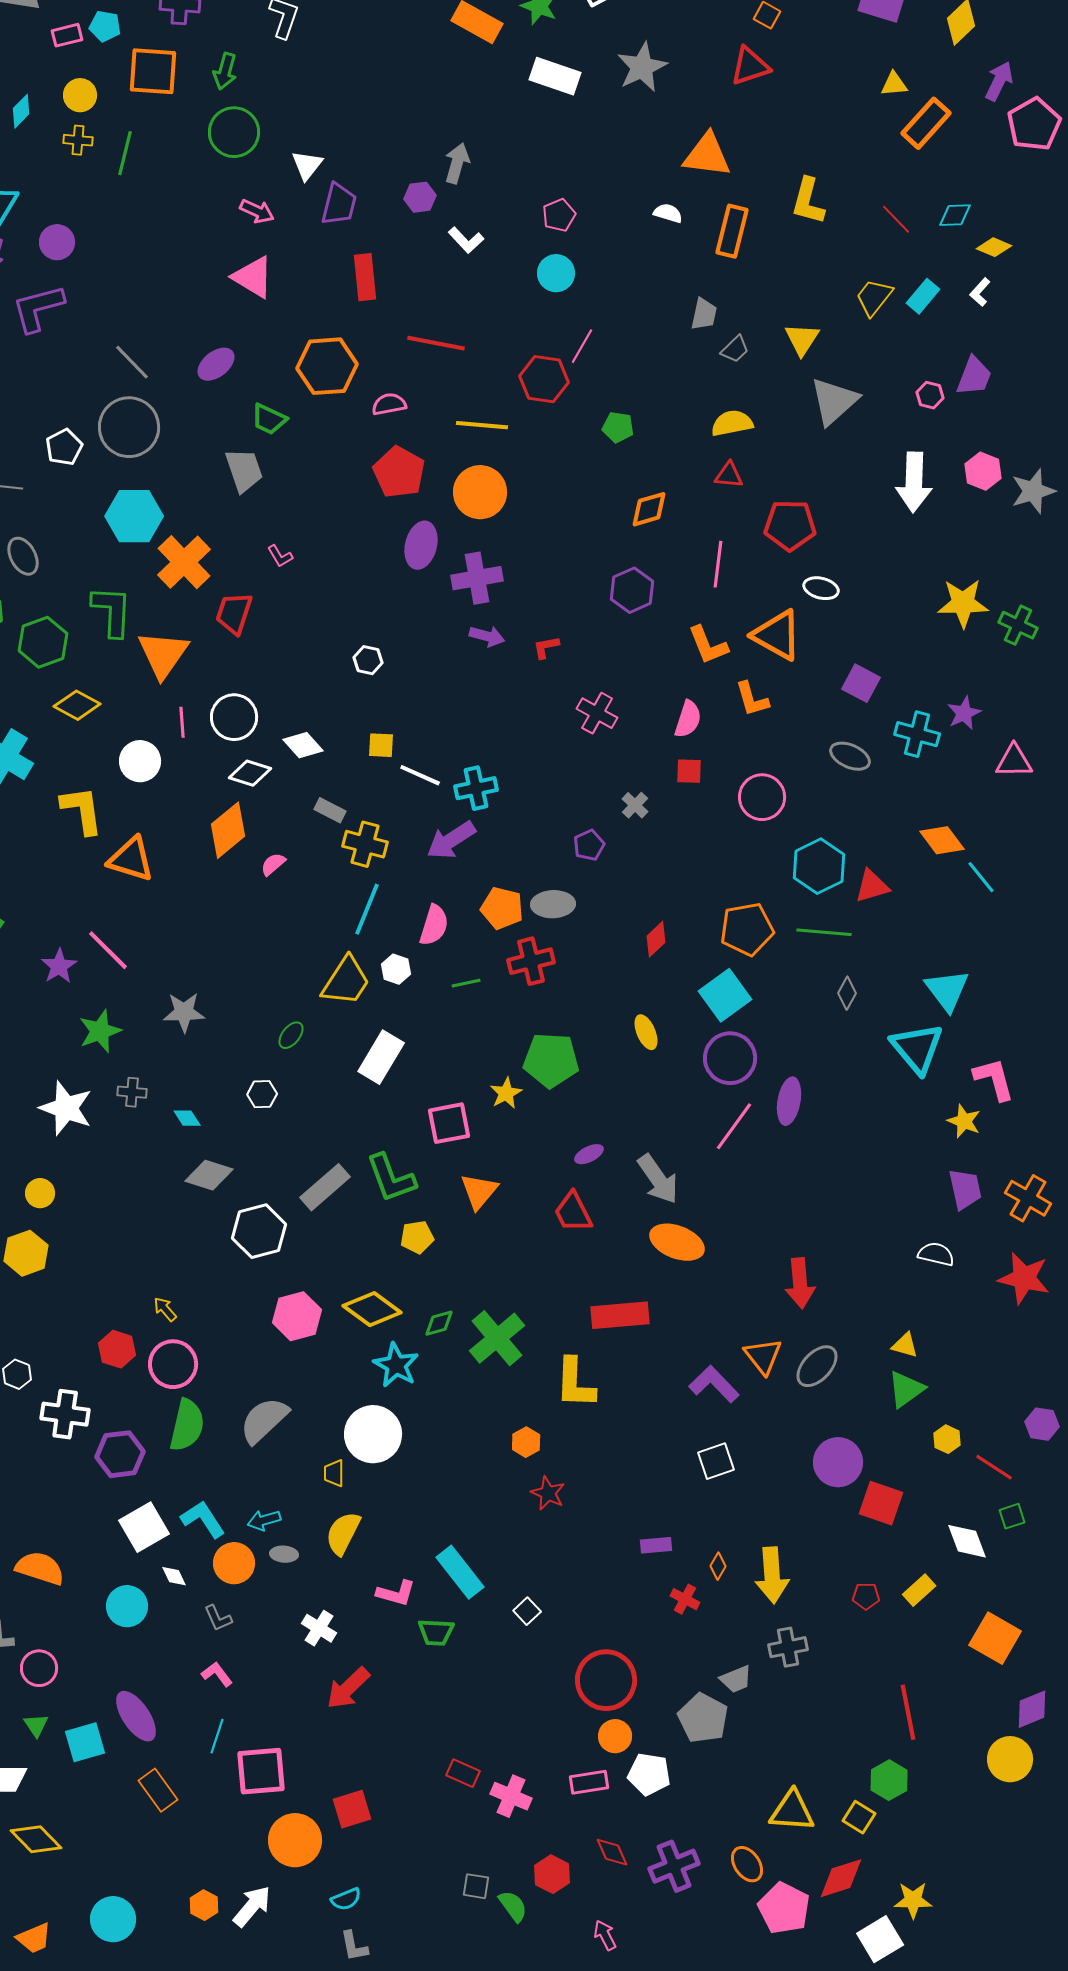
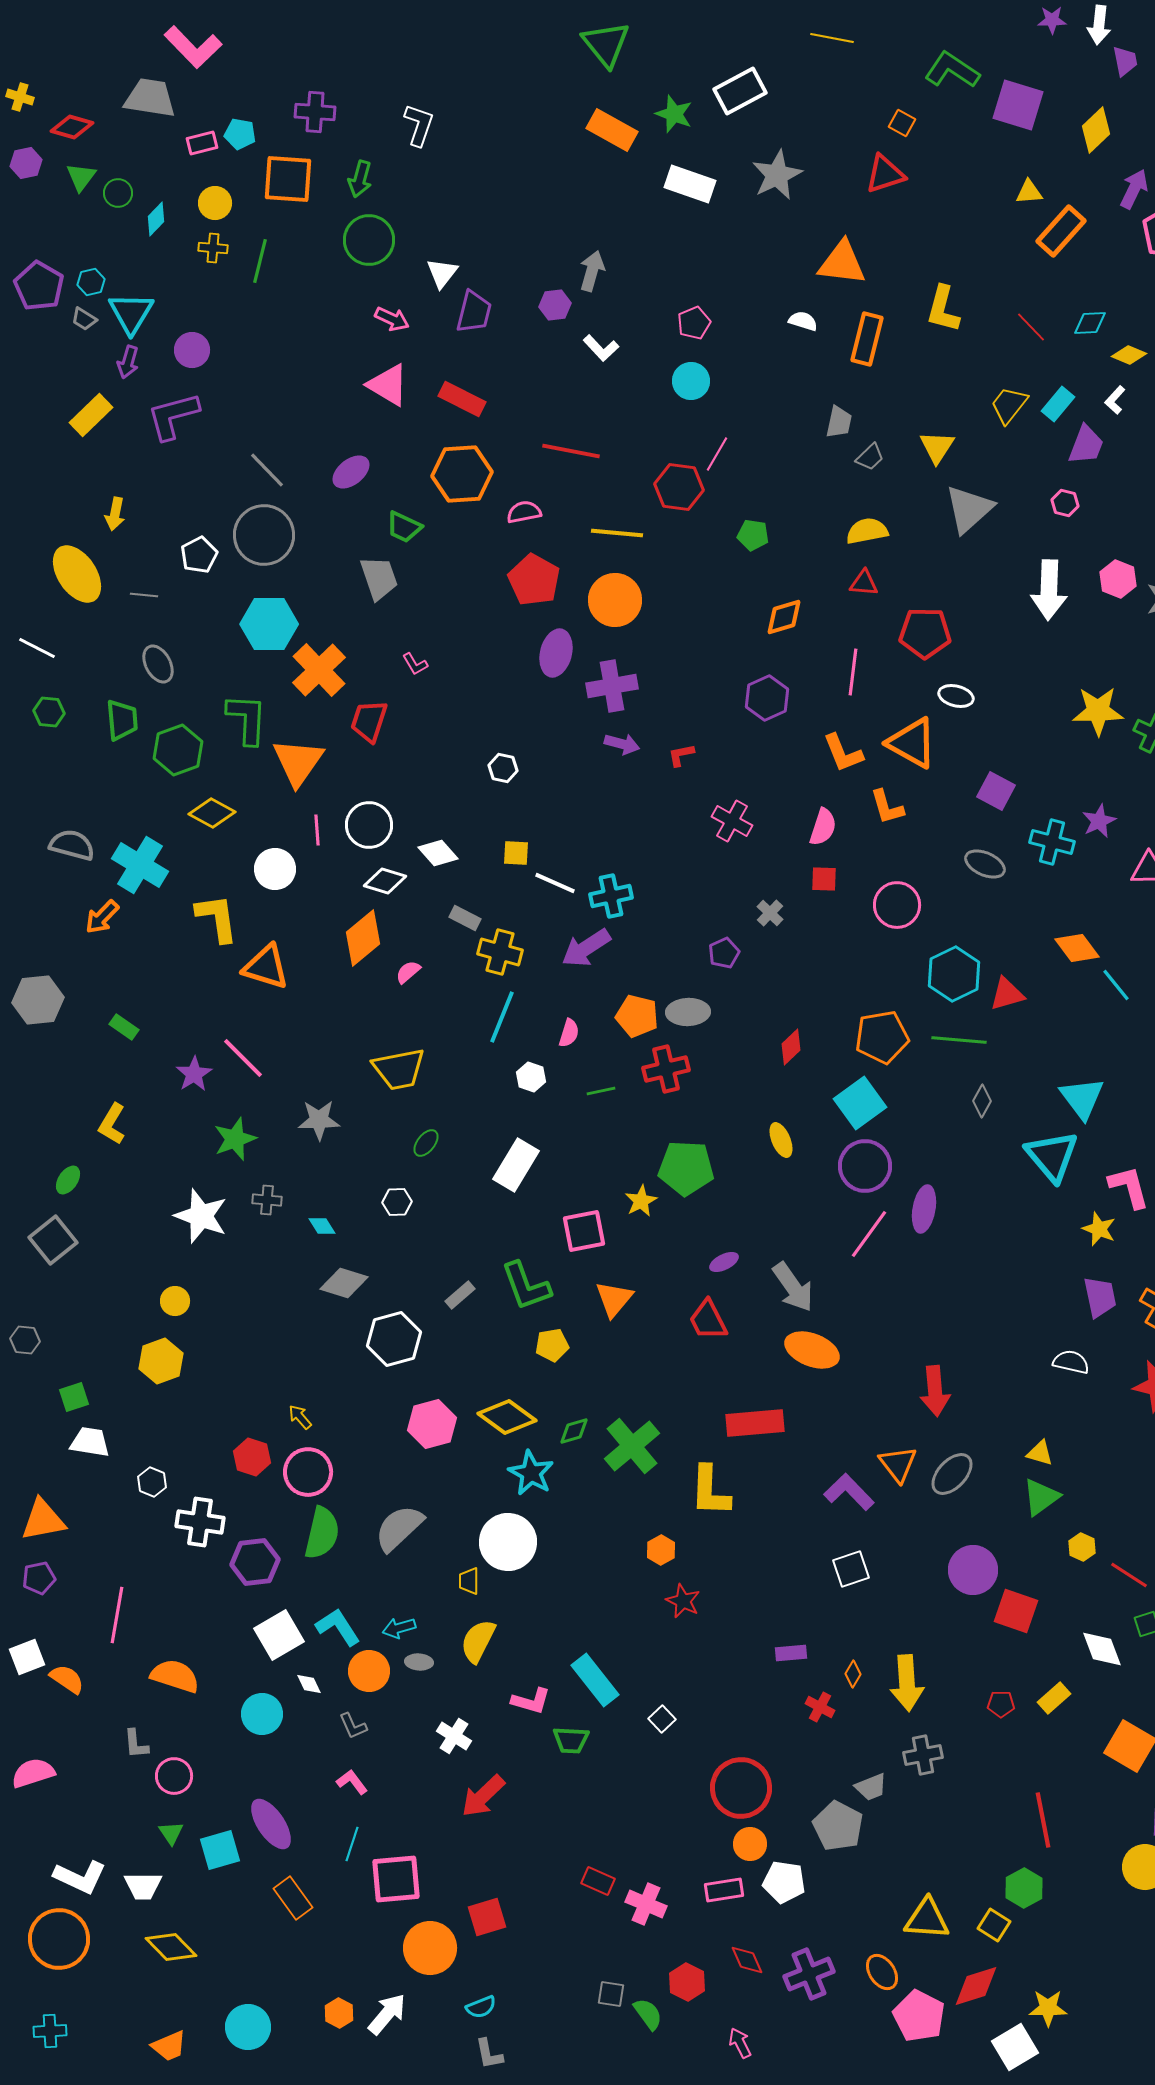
red rectangle: (365, 277) -> (462, 399), moved, turned -57
purple trapezoid: (974, 376) -> (1086, 445), moved
pink semicircle: (434, 925) -> (569, 1033), size x0.7
yellow trapezoid: (346, 981) -> (399, 1069), moved, turned 46
gray rectangle: (325, 1187) -> (460, 1295), size x0.6

